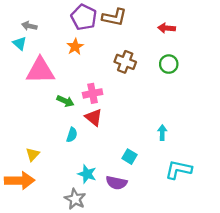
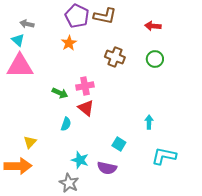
pink triangle: (40, 71) -> (20, 66), moved

